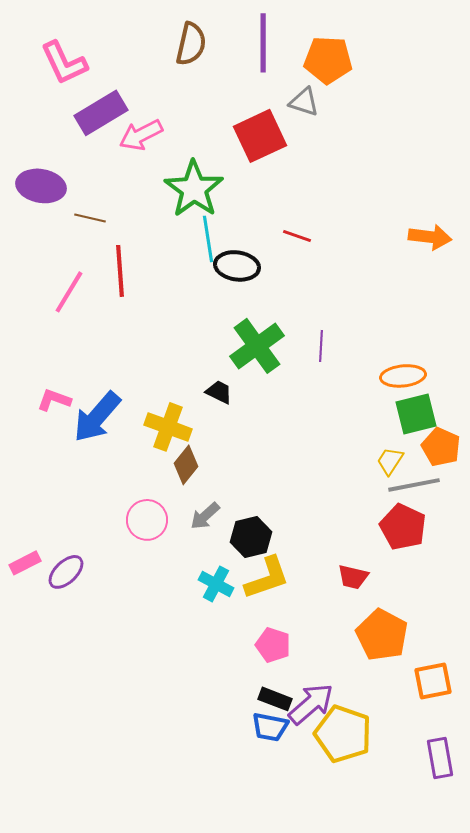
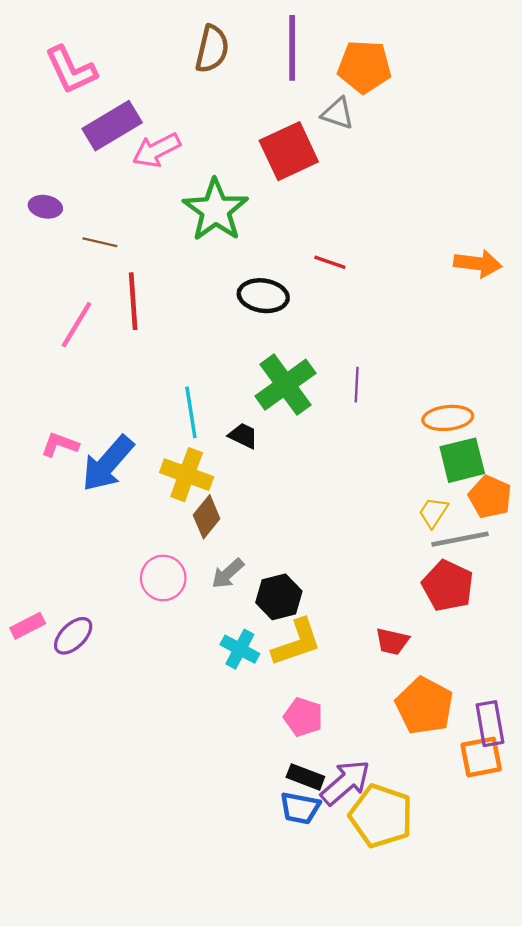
purple ellipse: (41, 186) -> (45, 207), size x0.6
cyan line: (208, 239) -> (191, 412), moved
purple rectangle: (440, 758) -> (490, 724), moved

